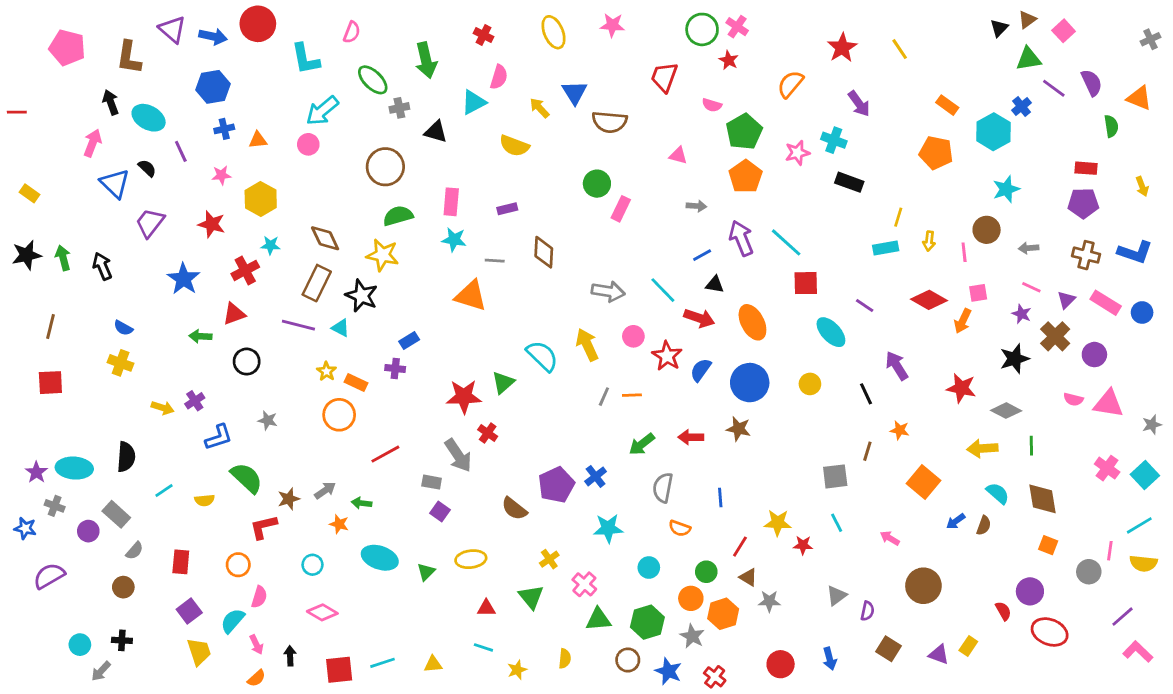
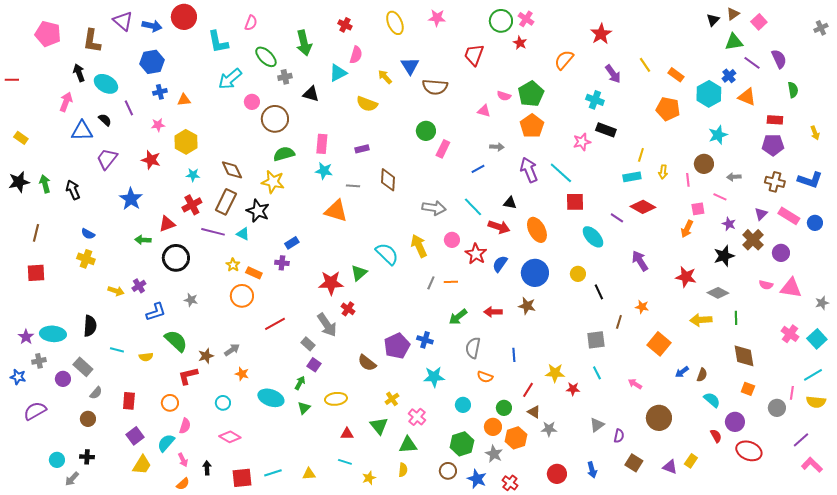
yellow line: (900, 49) -> (645, 65), moved
orange triangle: (1139, 98) -> (747, 97), moved
pink semicircle: (712, 105) -> (504, 96), moved
pink circle: (308, 144) -> (252, 102), moved
pink star: (797, 153) -> (582, 142), moved
blue triangle: (115, 184) -> (82, 131), turned -45
blue line: (702, 255) -> (478, 169), moved
red cross: (245, 270) -> (192, 205), moved
pink line: (1031, 287) -> (720, 197), moved
red diamond: (929, 300) -> (643, 207), moved
black circle: (247, 362) -> (176, 258), size x1.4
black line: (866, 394) -> (599, 292), moved
blue cross: (596, 476) -> (425, 340), turned -35
gray rectangle: (432, 482) -> (308, 344), turned 32
cyan line: (164, 490) -> (117, 350), turned 48
cyan semicircle: (998, 493) -> (712, 400), moved
green arrow: (362, 503) -> (300, 383), moved, turned 112
gray cross: (55, 506) -> (39, 361), turned -32
green triangle: (598, 619) -> (408, 445), moved
yellow trapezoid: (199, 652) -> (142, 465), turned 50

